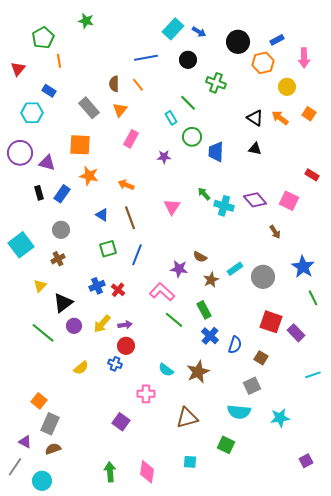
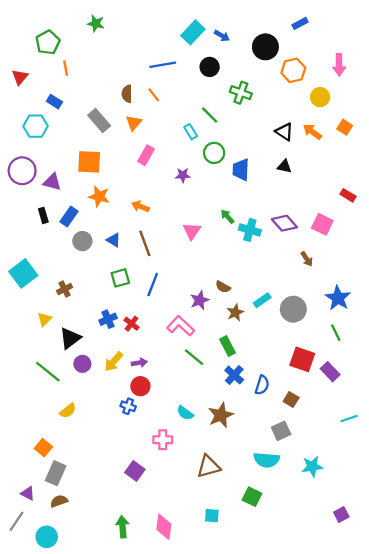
blue rectangle: (277, 40) -> (300, 23), moved
gray circle: (61, 230) -> (82, 241), moved
purple star: (179, 269) -> (200, 300), turned -30
green line: (313, 298) -> (336, 333), moved
yellow semicircle: (81, 368) -> (68, 411), moved

